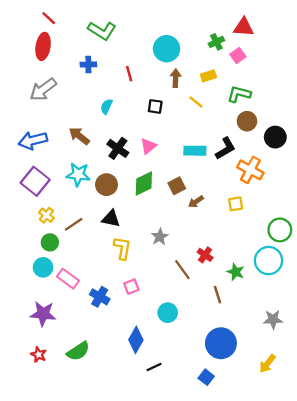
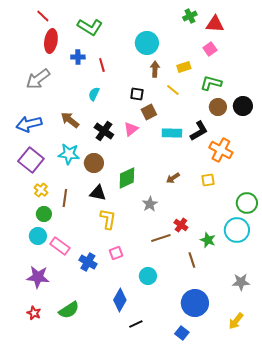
green cross: (216, 42) -> (190, 16), moved
red ellipse: (43, 46) -> (51, 41), moved
red line: (129, 74) -> (102, 65), moved
black circle: (275, 137) -> (243, 106), moved
green diamond: (144, 184) -> (127, 178), moved
brown square: (177, 186) -> (149, 112), moved
brown line: (74, 224) -> (65, 198), turned -48
gray star: (160, 237) -> (150, 204), moved
brown line: (182, 270) -> (161, 238), turned -72

